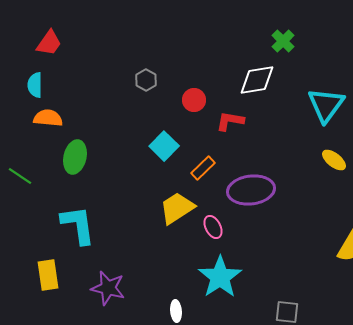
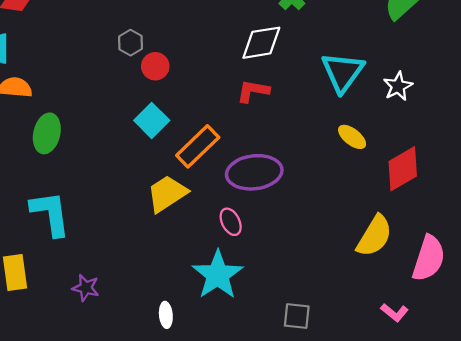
red circle: (194, 100) -> (155, 66), moved
red L-shape: (230, 121) -> (253, 91), moved
orange rectangle: (203, 168) -> (198, 146), size x1.5
pink ellipse: (213, 227) -> (231, 222), moved
purple star: (108, 288) -> (86, 288), size x0.7

